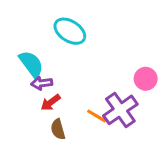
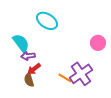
pink circle: (146, 79) -> (98, 43), moved
brown semicircle: (58, 129) -> (29, 80), moved

